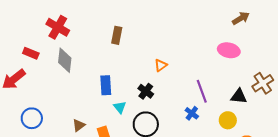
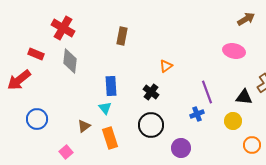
cyan triangle: (120, 107) -> (105, 108), moved
blue cross: (192, 113) -> (197, 114), turned 32

